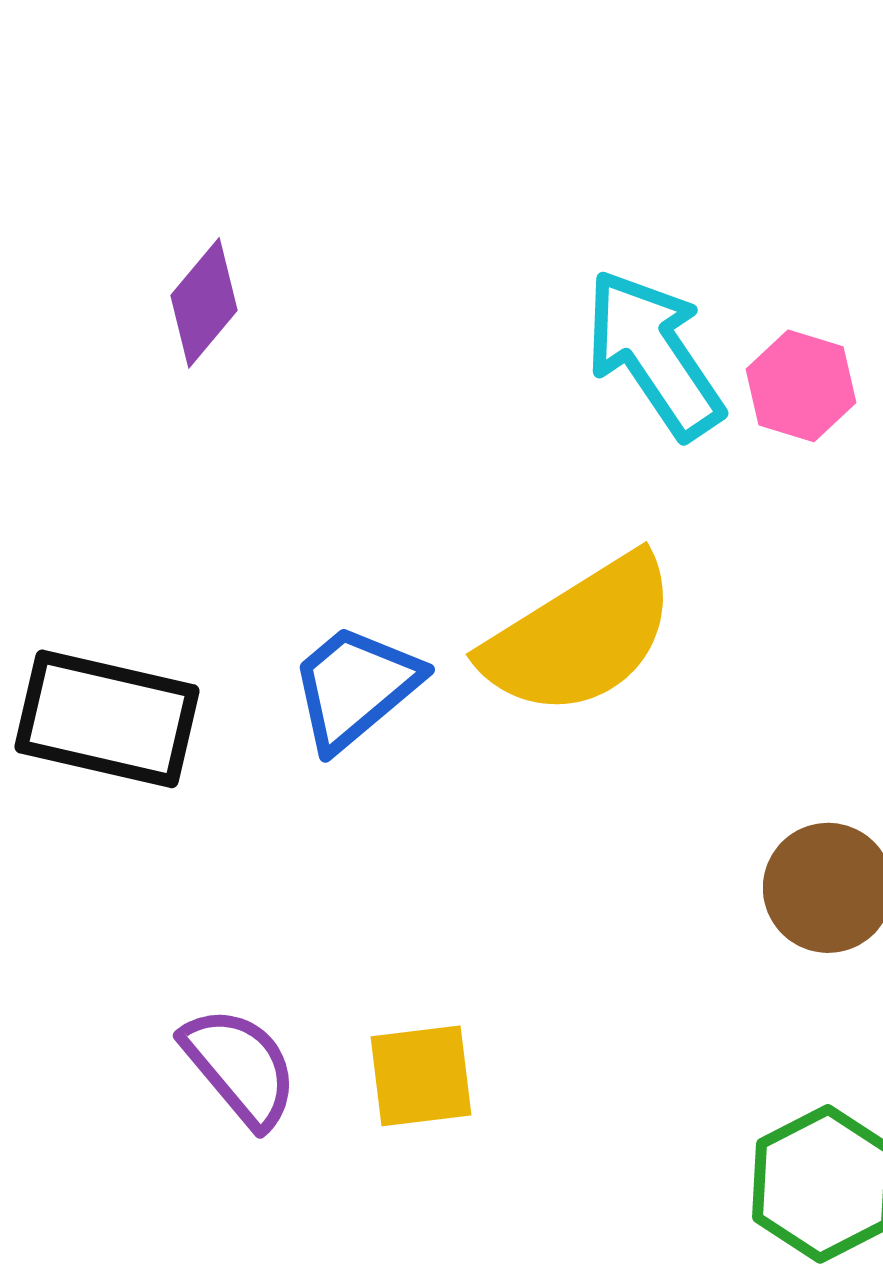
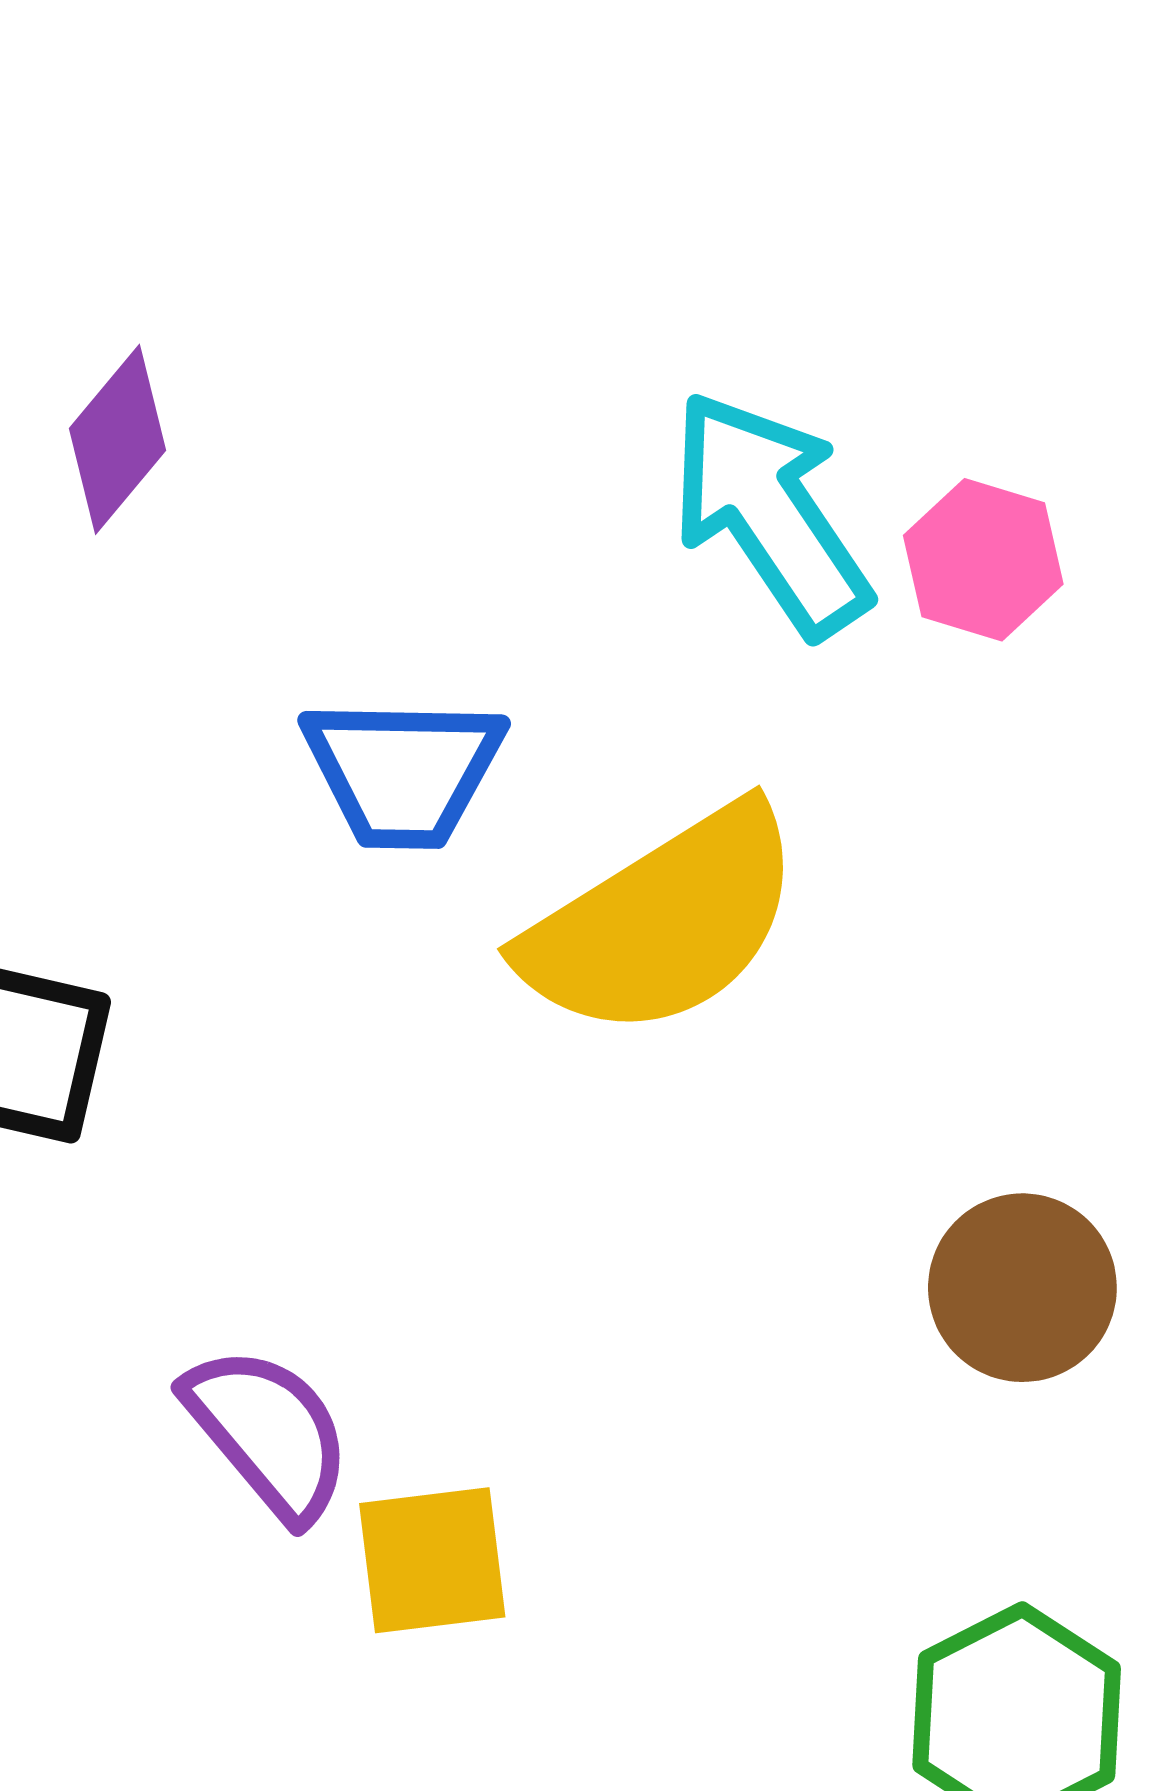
blue trapezoid: (355, 687) -> (403, 771), moved, turned -139
purple semicircle: (240, 1067) -> (268, 1433), moved

